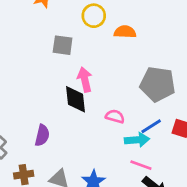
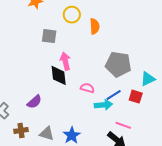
orange semicircle: (125, 32) -> (95, 26), turned 84
purple semicircle: (42, 135) -> (34, 102), turned 35
pink line: (141, 165) -> (123, 125), moved

